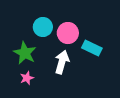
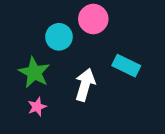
pink circle: (68, 33) -> (93, 19), moved

